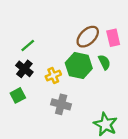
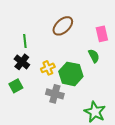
brown ellipse: (88, 37) -> (63, 26), moved
green line: (28, 46) -> (25, 41), turned -56
green hexagon: (79, 66) -> (71, 74), moved

